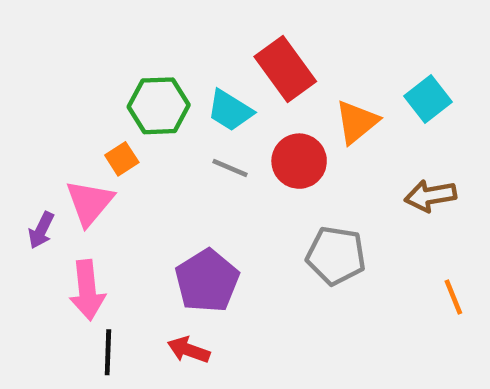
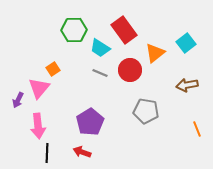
green hexagon: (159, 106) -> (74, 30), moved

